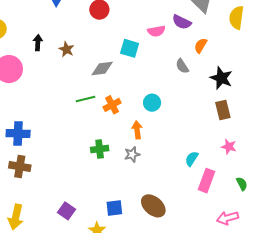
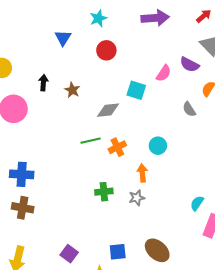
pink semicircle: (156, 31) -> (164, 73), turned -48

